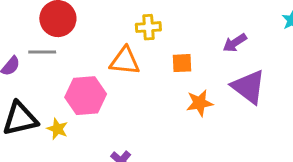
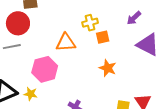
yellow cross: (148, 27) -> (90, 23), moved
orange star: (200, 103) -> (108, 68), moved, turned -30

